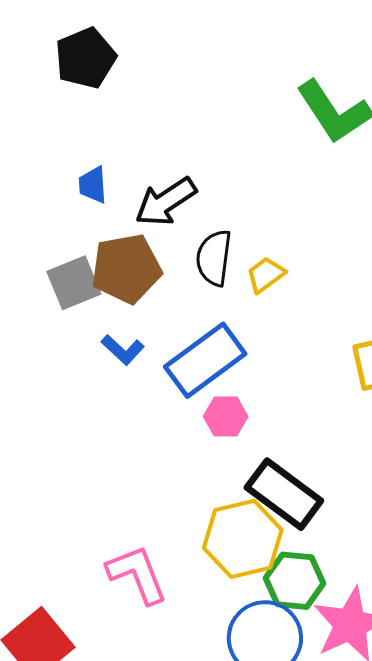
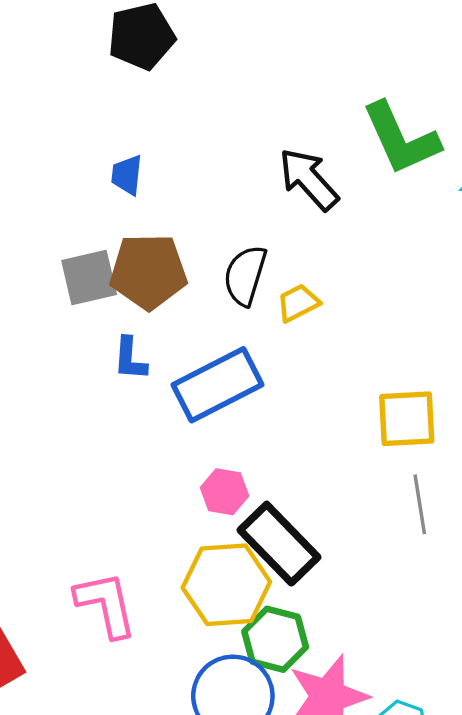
black arrow: (166, 202) -> (309, 179), moved, turned 72
blue L-shape: (123, 350) -> (130, 359), turned 42
pink hexagon: (226, 416) -> (224, 492), moved

